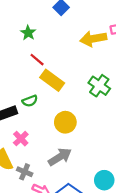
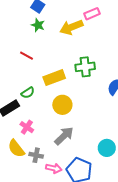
green star: (28, 33) -> (38, 25), moved
yellow rectangle: (52, 80) -> (54, 78), moved, turned -45
green cross: (99, 86) -> (85, 67), turned -30

